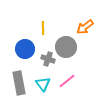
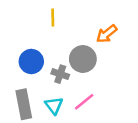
yellow line: (43, 28) -> (53, 18), moved

